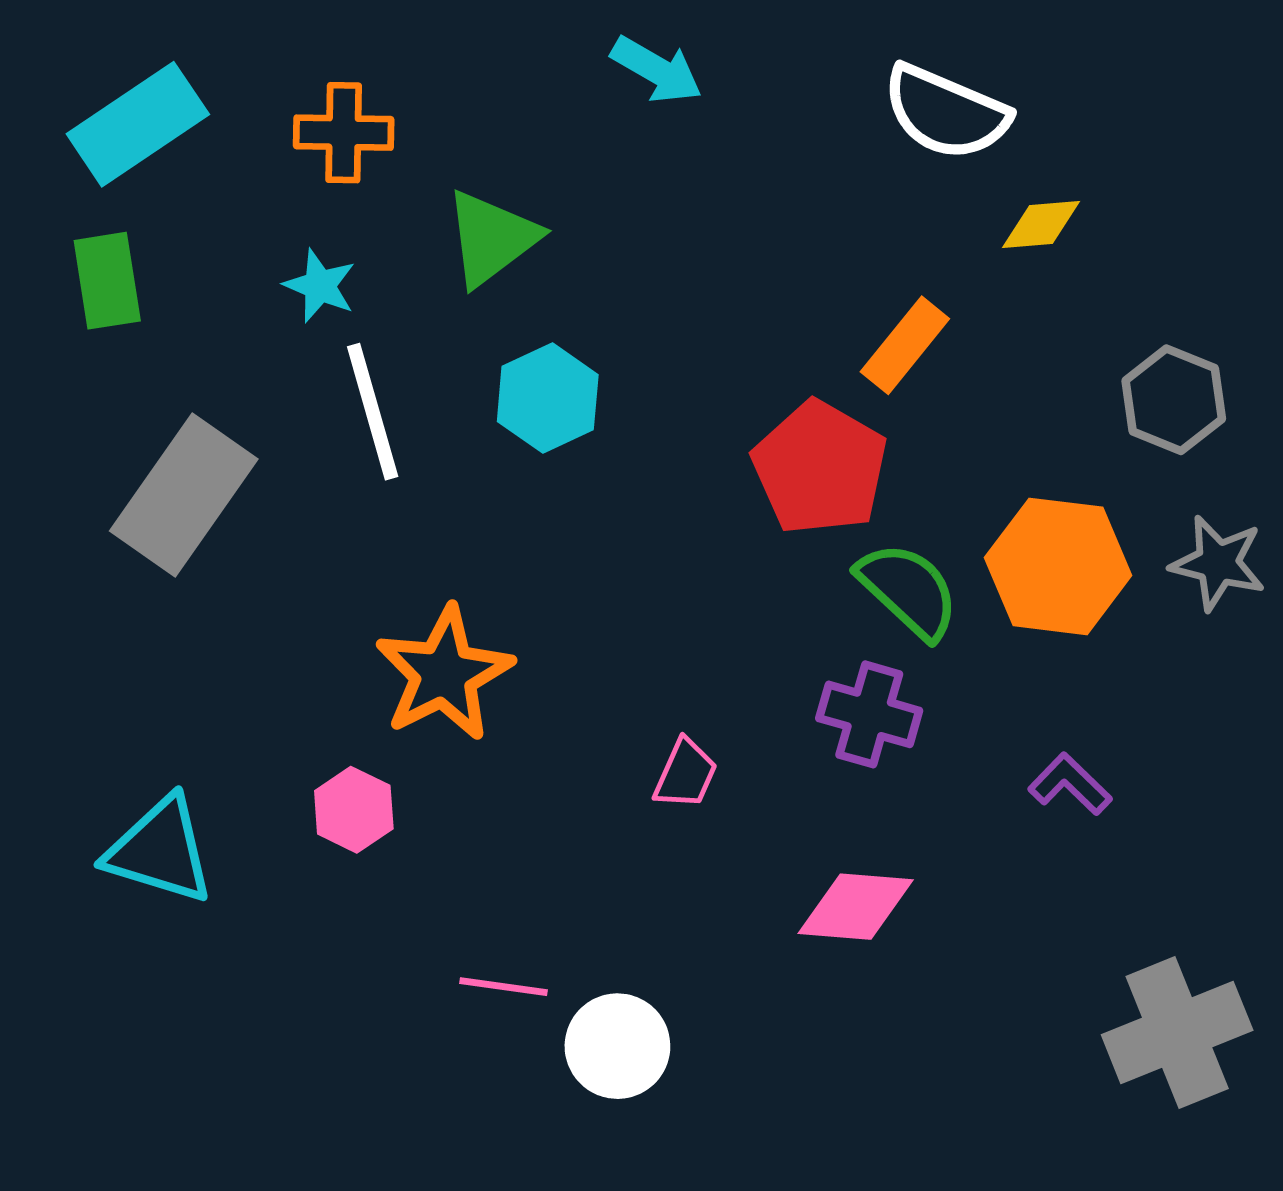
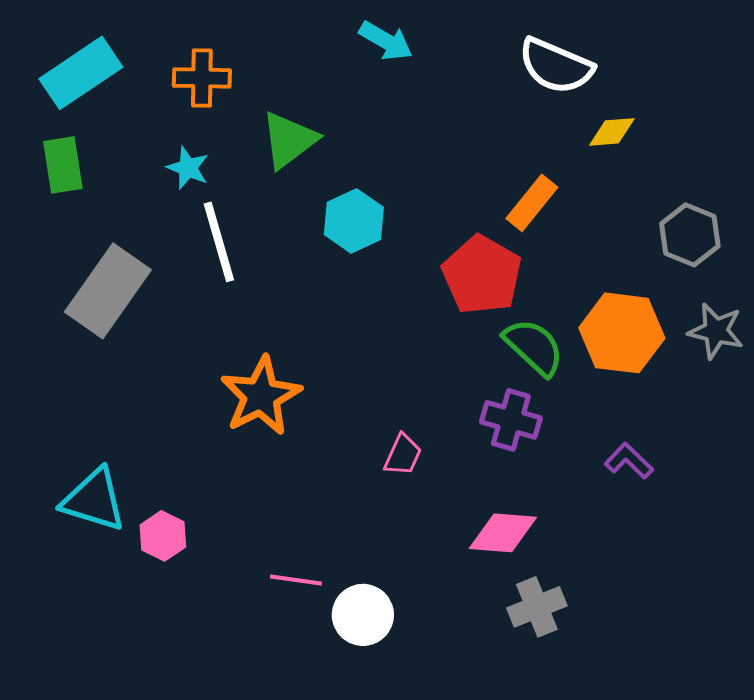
cyan hexagon: (548, 398) -> (354, 221), moved
pink hexagon: (354, 810) -> (163, 536), moved
gray cross: (1177, 1033) -> (537, 607), moved, size x0.7

